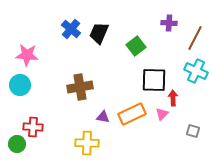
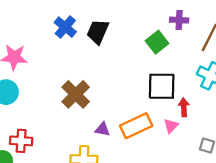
green square: (136, 46) -> (157, 42), moved
brown cross: (80, 87) -> (76, 94), turned -35

